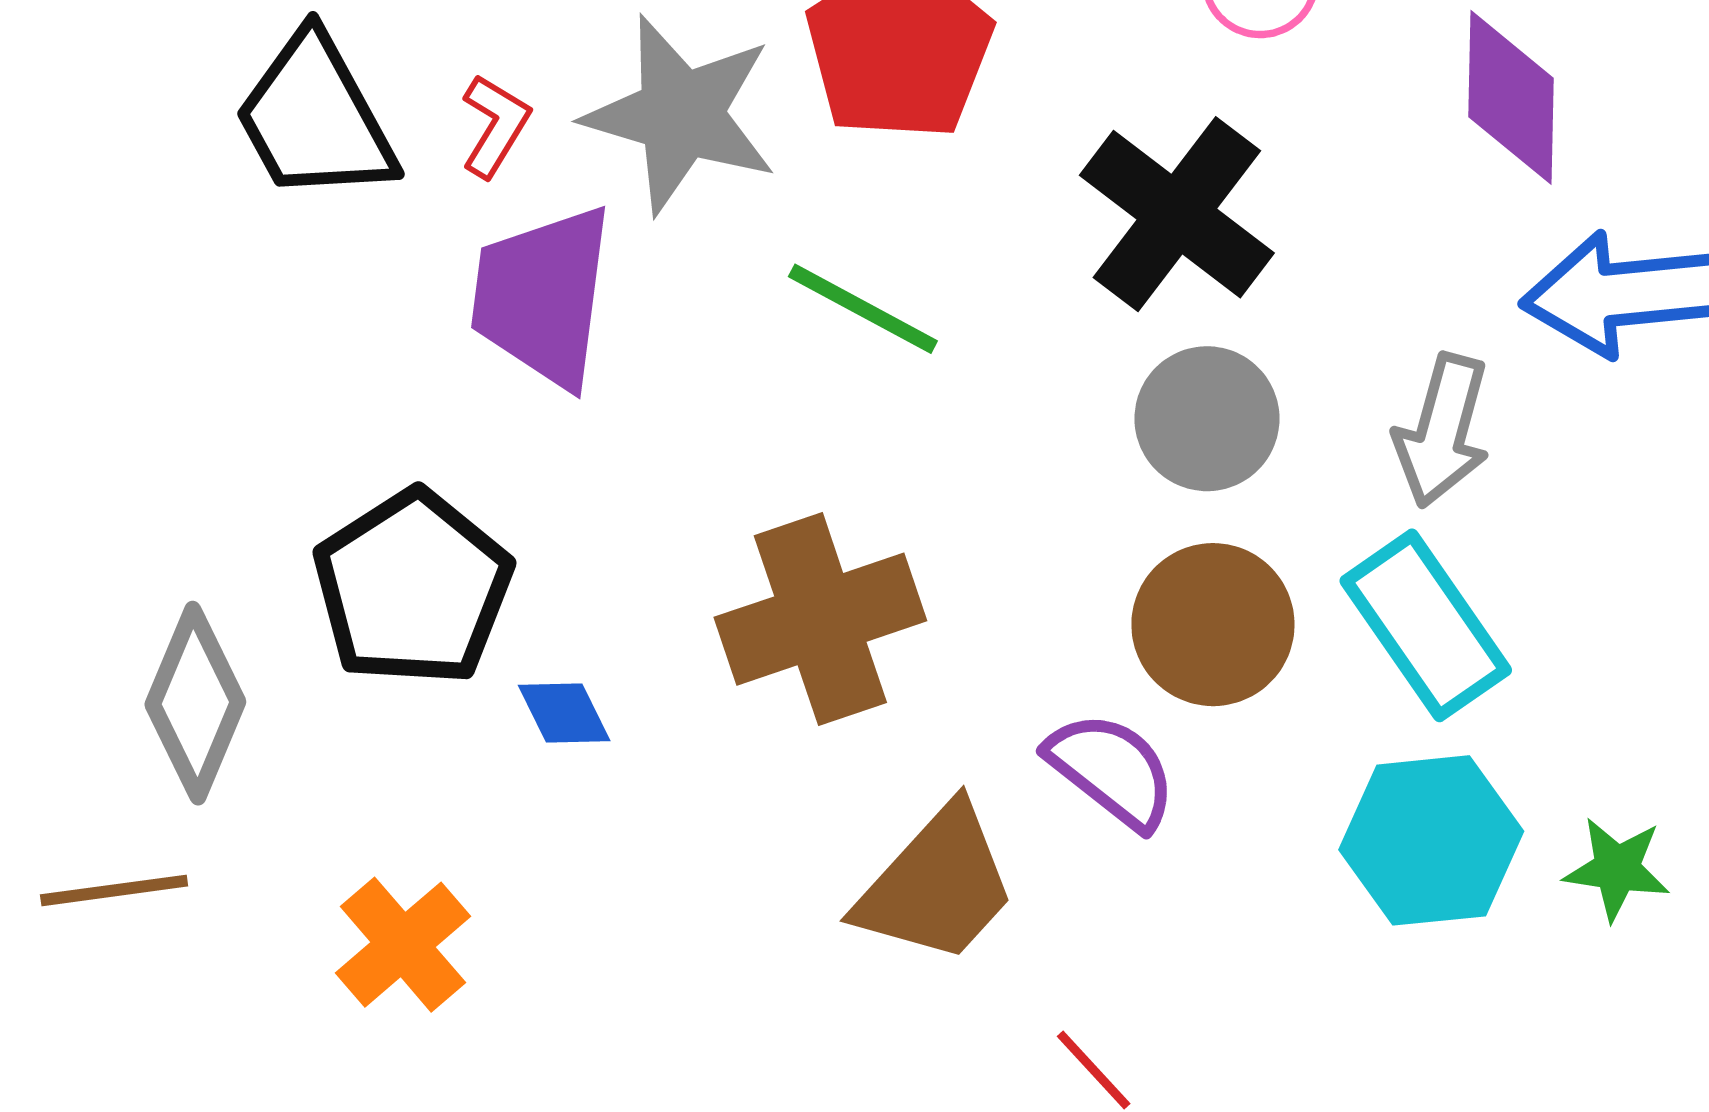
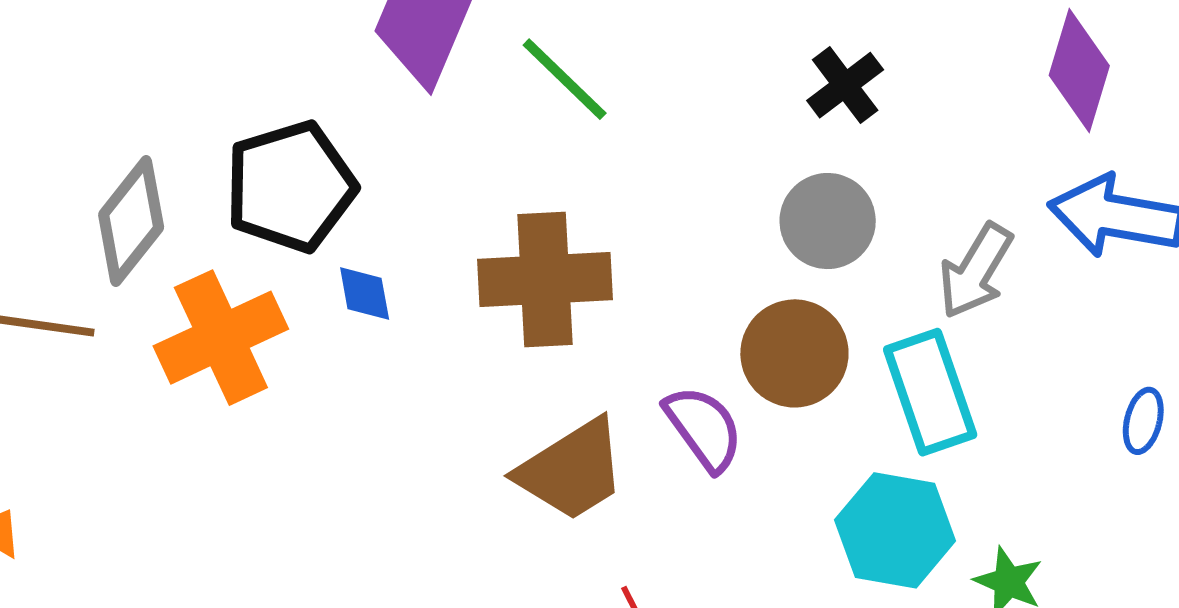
black cross: (1177, 214) -> (845, 85), size x0.6
green line: (863, 309) -> (565, 79), moved
orange cross: (403, 945) -> (221, 338), moved, size x1.4

